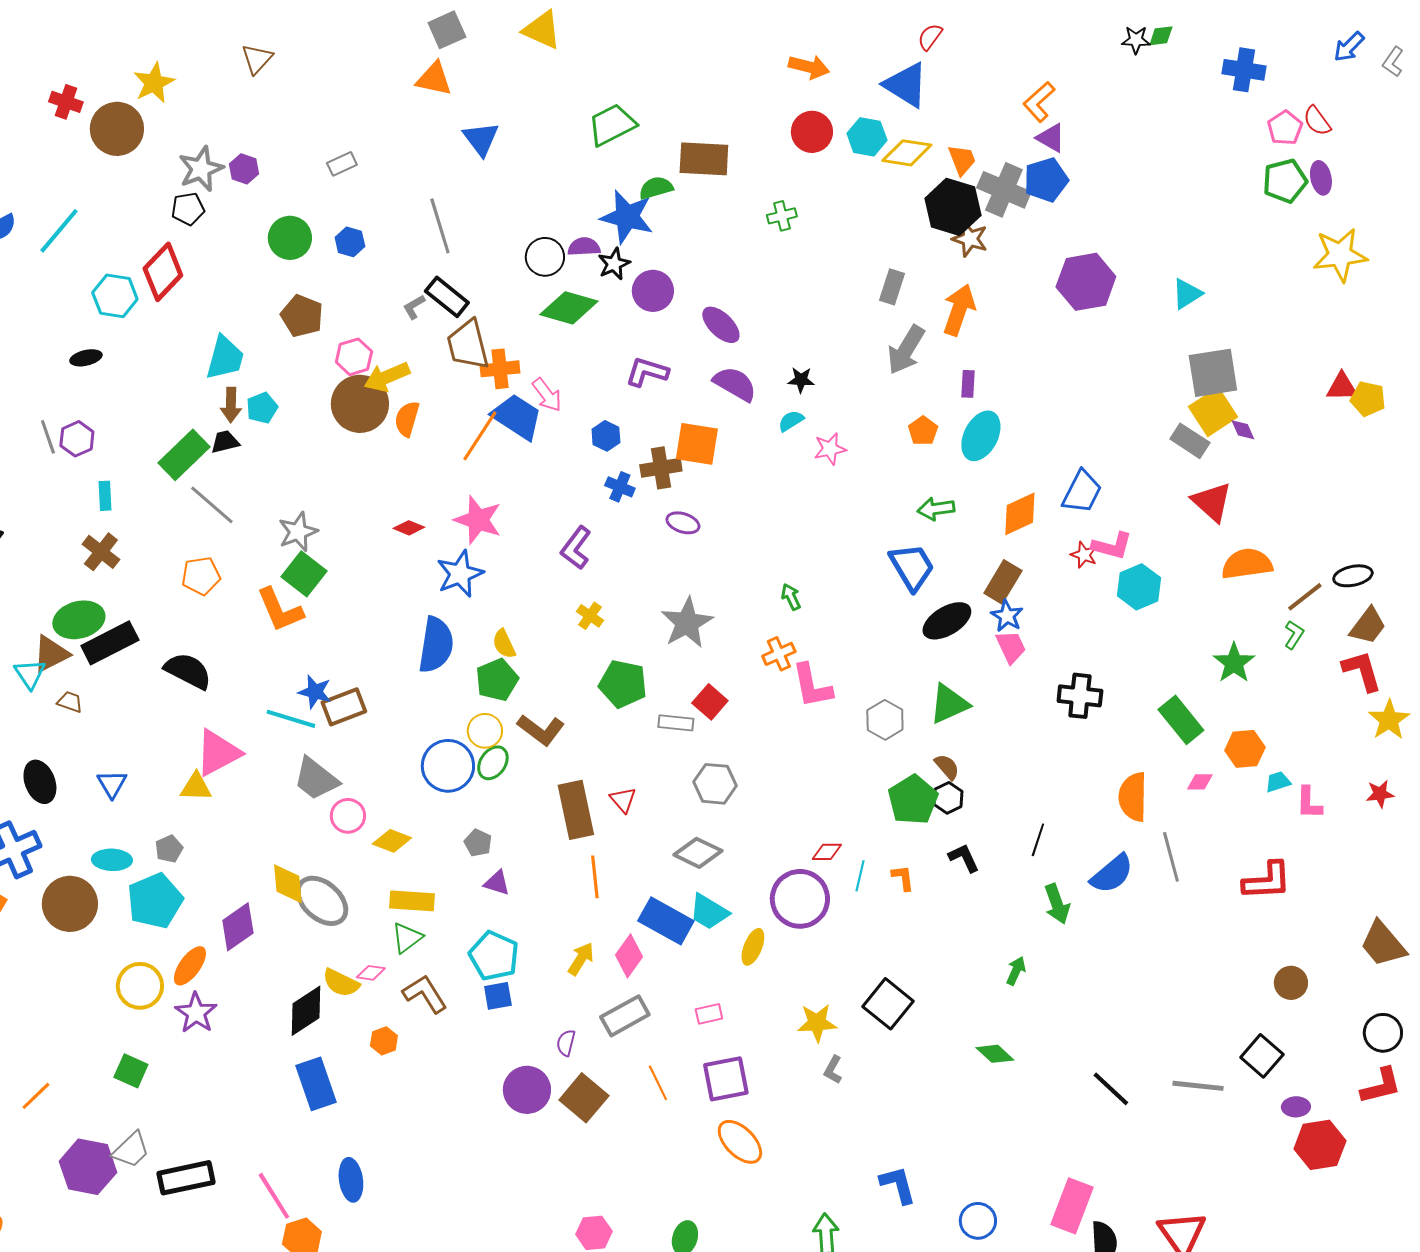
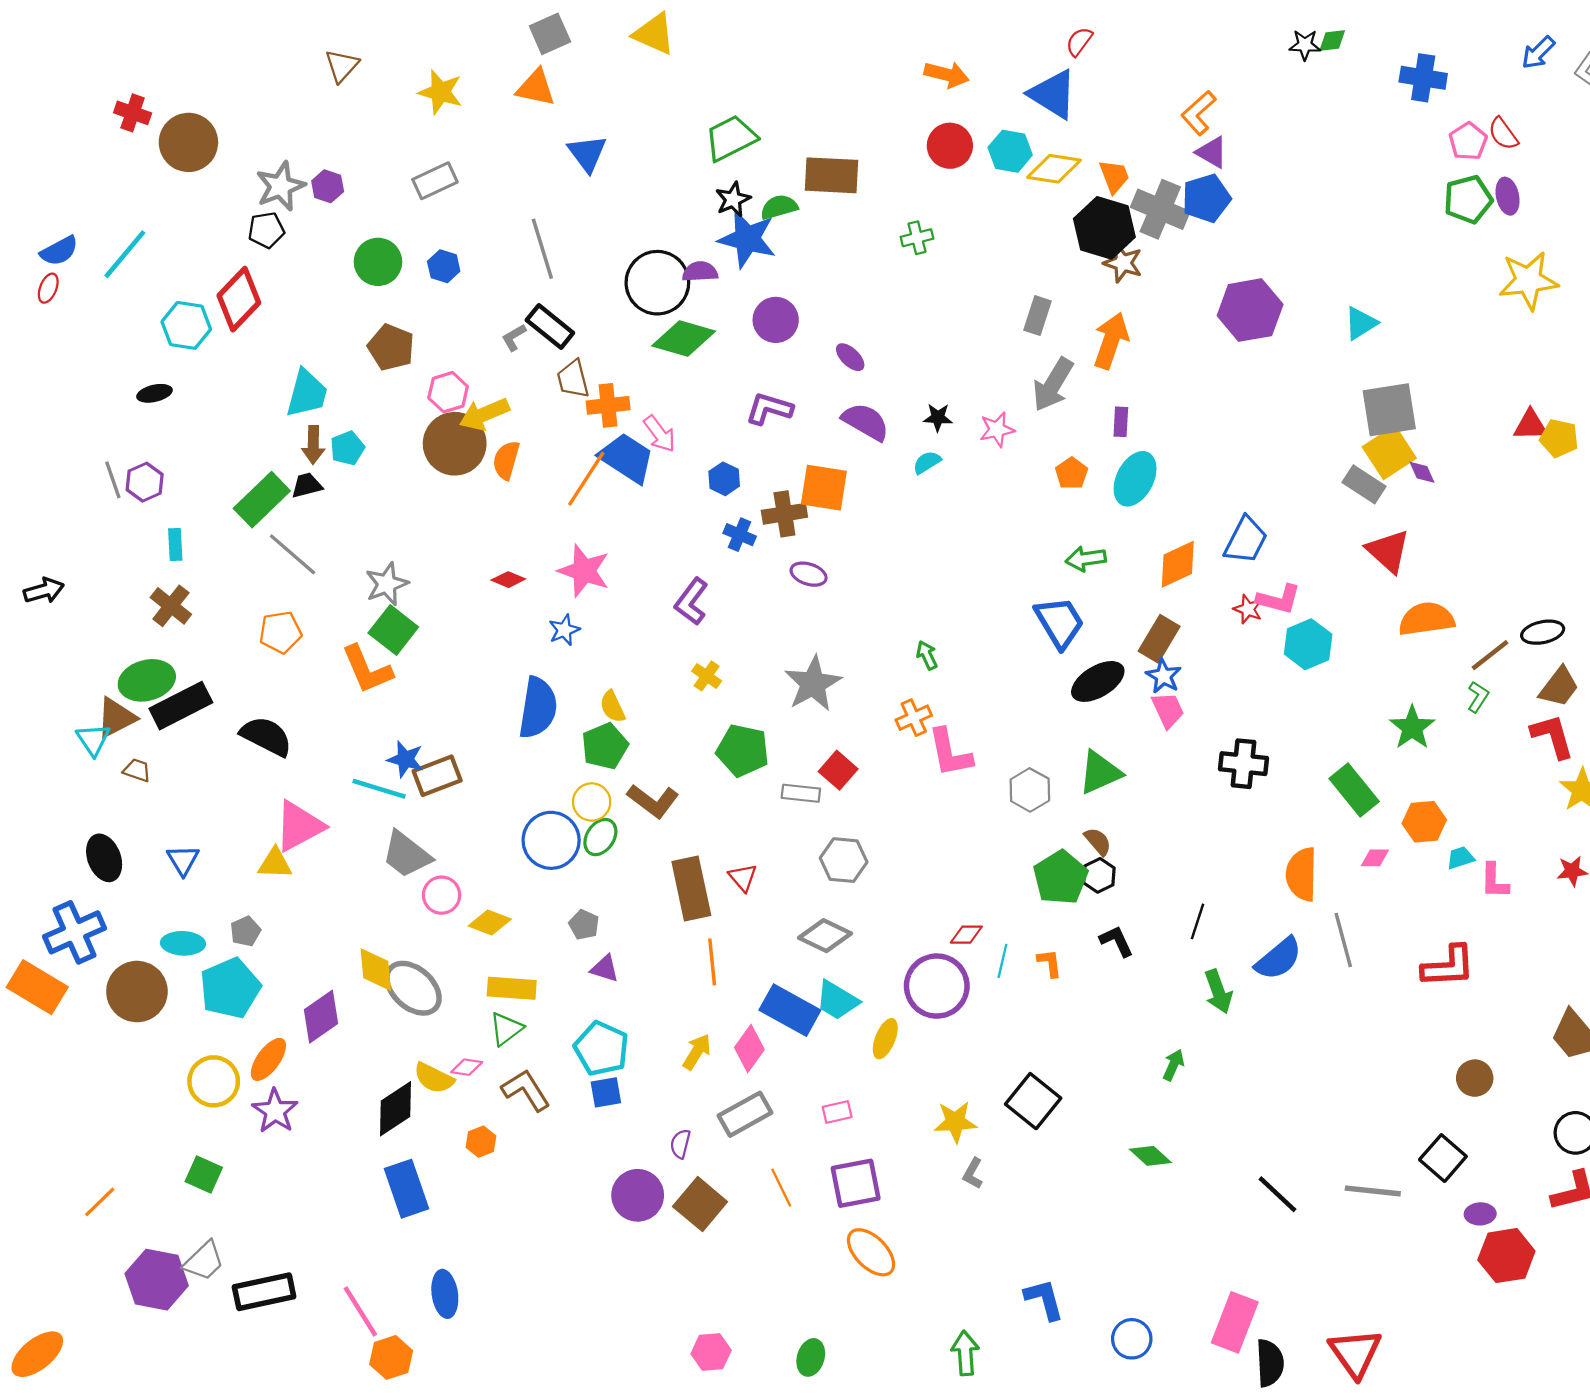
yellow star: (154, 83) -> (440, 92), moved, turned -30
gray rectangle: (342, 164) -> (435, 181), size x1.4
black circle: (545, 257) -> (657, 283), size x1.5
black star: (614, 264) -> (733, 199), moved
purple ellipse: (721, 325) -> (850, 357), size x0.7
brown trapezoid: (468, 345) -> (573, 379), size x0.7
pink star: (830, 449) -> (997, 429), moved
blue star: (460, 574) -> (564, 630), size x0.6

